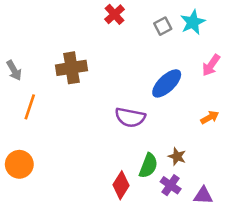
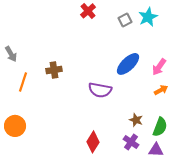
pink arrow: (211, 65) -> (159, 67), moved
brown cross: (71, 68) -> (54, 70), moved, size x0.7
green semicircle: (148, 166) -> (160, 127), moved

